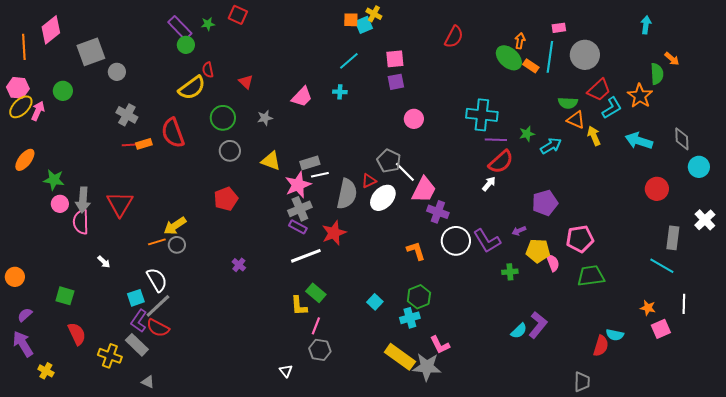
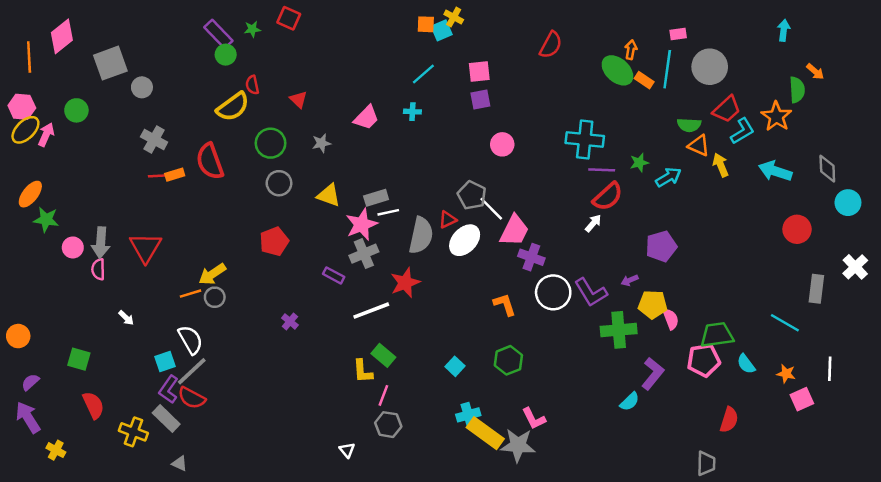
green star: (54, 180) -> (46, 220), moved
pink semicircle: (81, 222) -> (98, 269), size x0.7
purple rectangle: (298, 227) -> (334, 275), moved
pink pentagon: (580, 239) -> (704, 360), moved
cyan line: (662, 266) -> (785, 323), moved
green cross: (510, 272) -> (619, 330), size x1.8
cyan cross: (410, 318) -> (468, 415), moved
purple L-shape: (538, 325) -> (653, 374), moved
cyan semicircle: (615, 335) -> (746, 364), moved, turned 42

